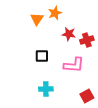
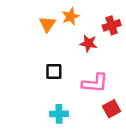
red cross: (87, 40) -> (112, 25), moved
red square: (87, 96) -> (112, 109), moved

